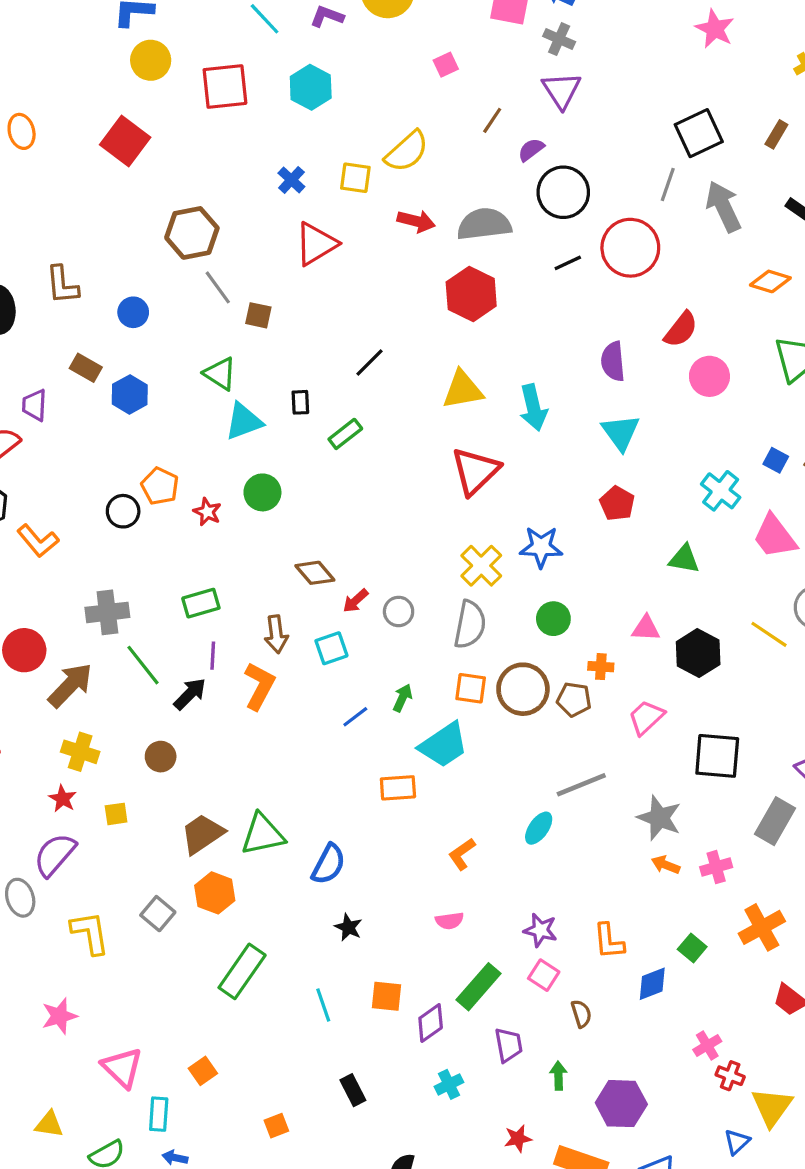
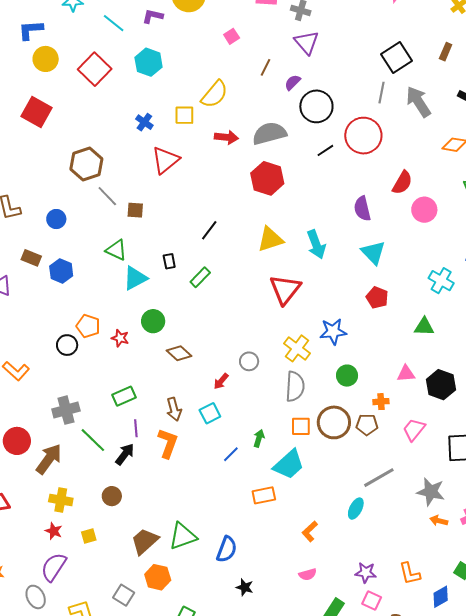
red square: (225, 86) -> (95, 69), turned -32
brown diamond: (315, 573) -> (179, 353), moved
gray circle: (399, 611) -> (249, 361), moved

